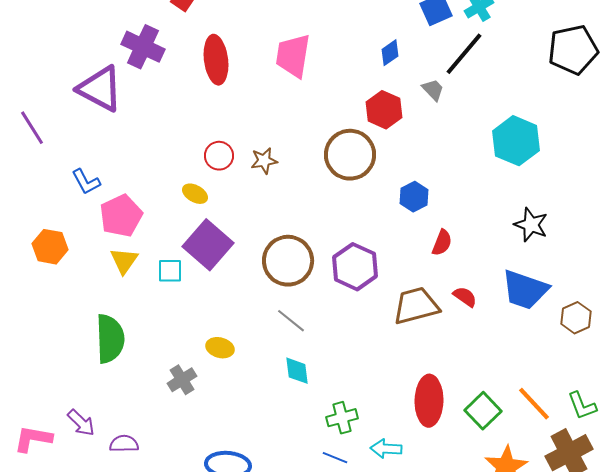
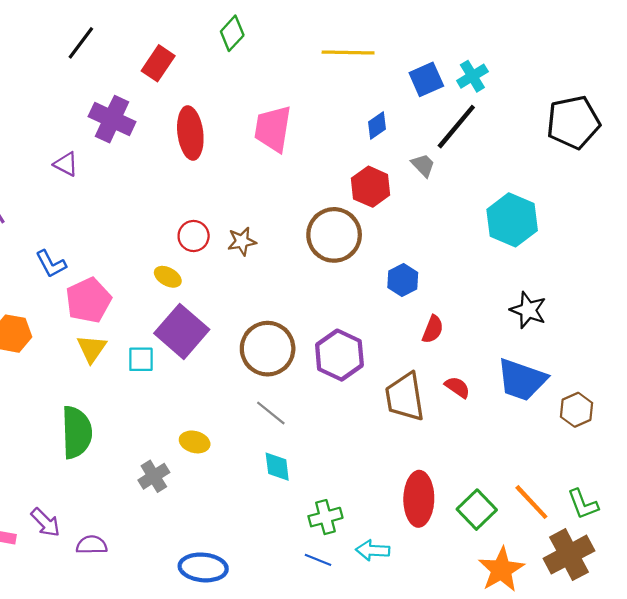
purple triangle: (100, 89) -> (66, 164), size x0.5
brown trapezoid: (416, 306) -> (405, 397), turned -84

